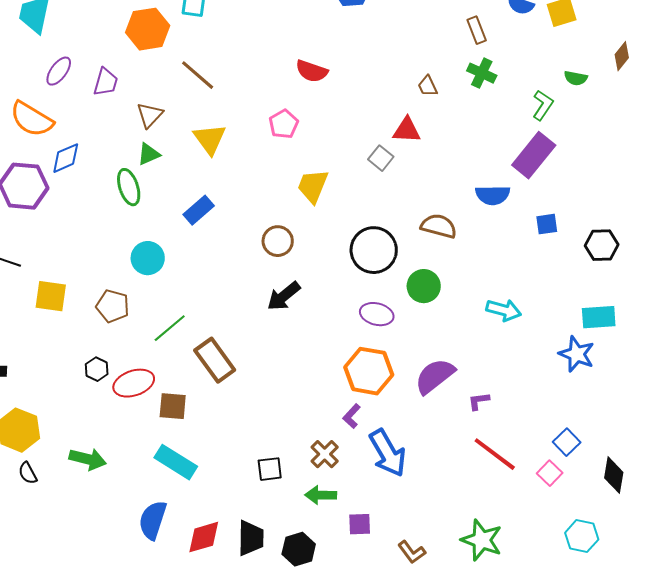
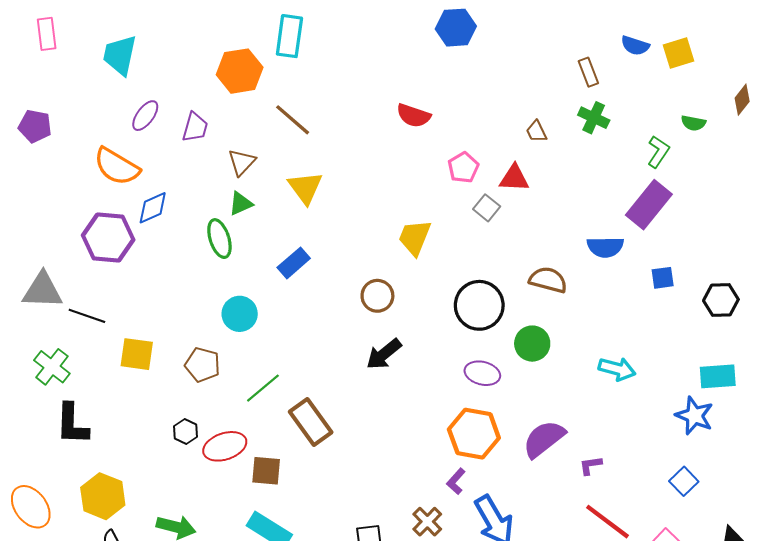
pink pentagon: (284, 124) -> (463, 168), moved
blue square: (567, 442) -> (684, 481), moved

